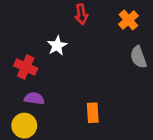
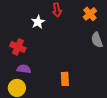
white star: (57, 46) -> (38, 22), moved

